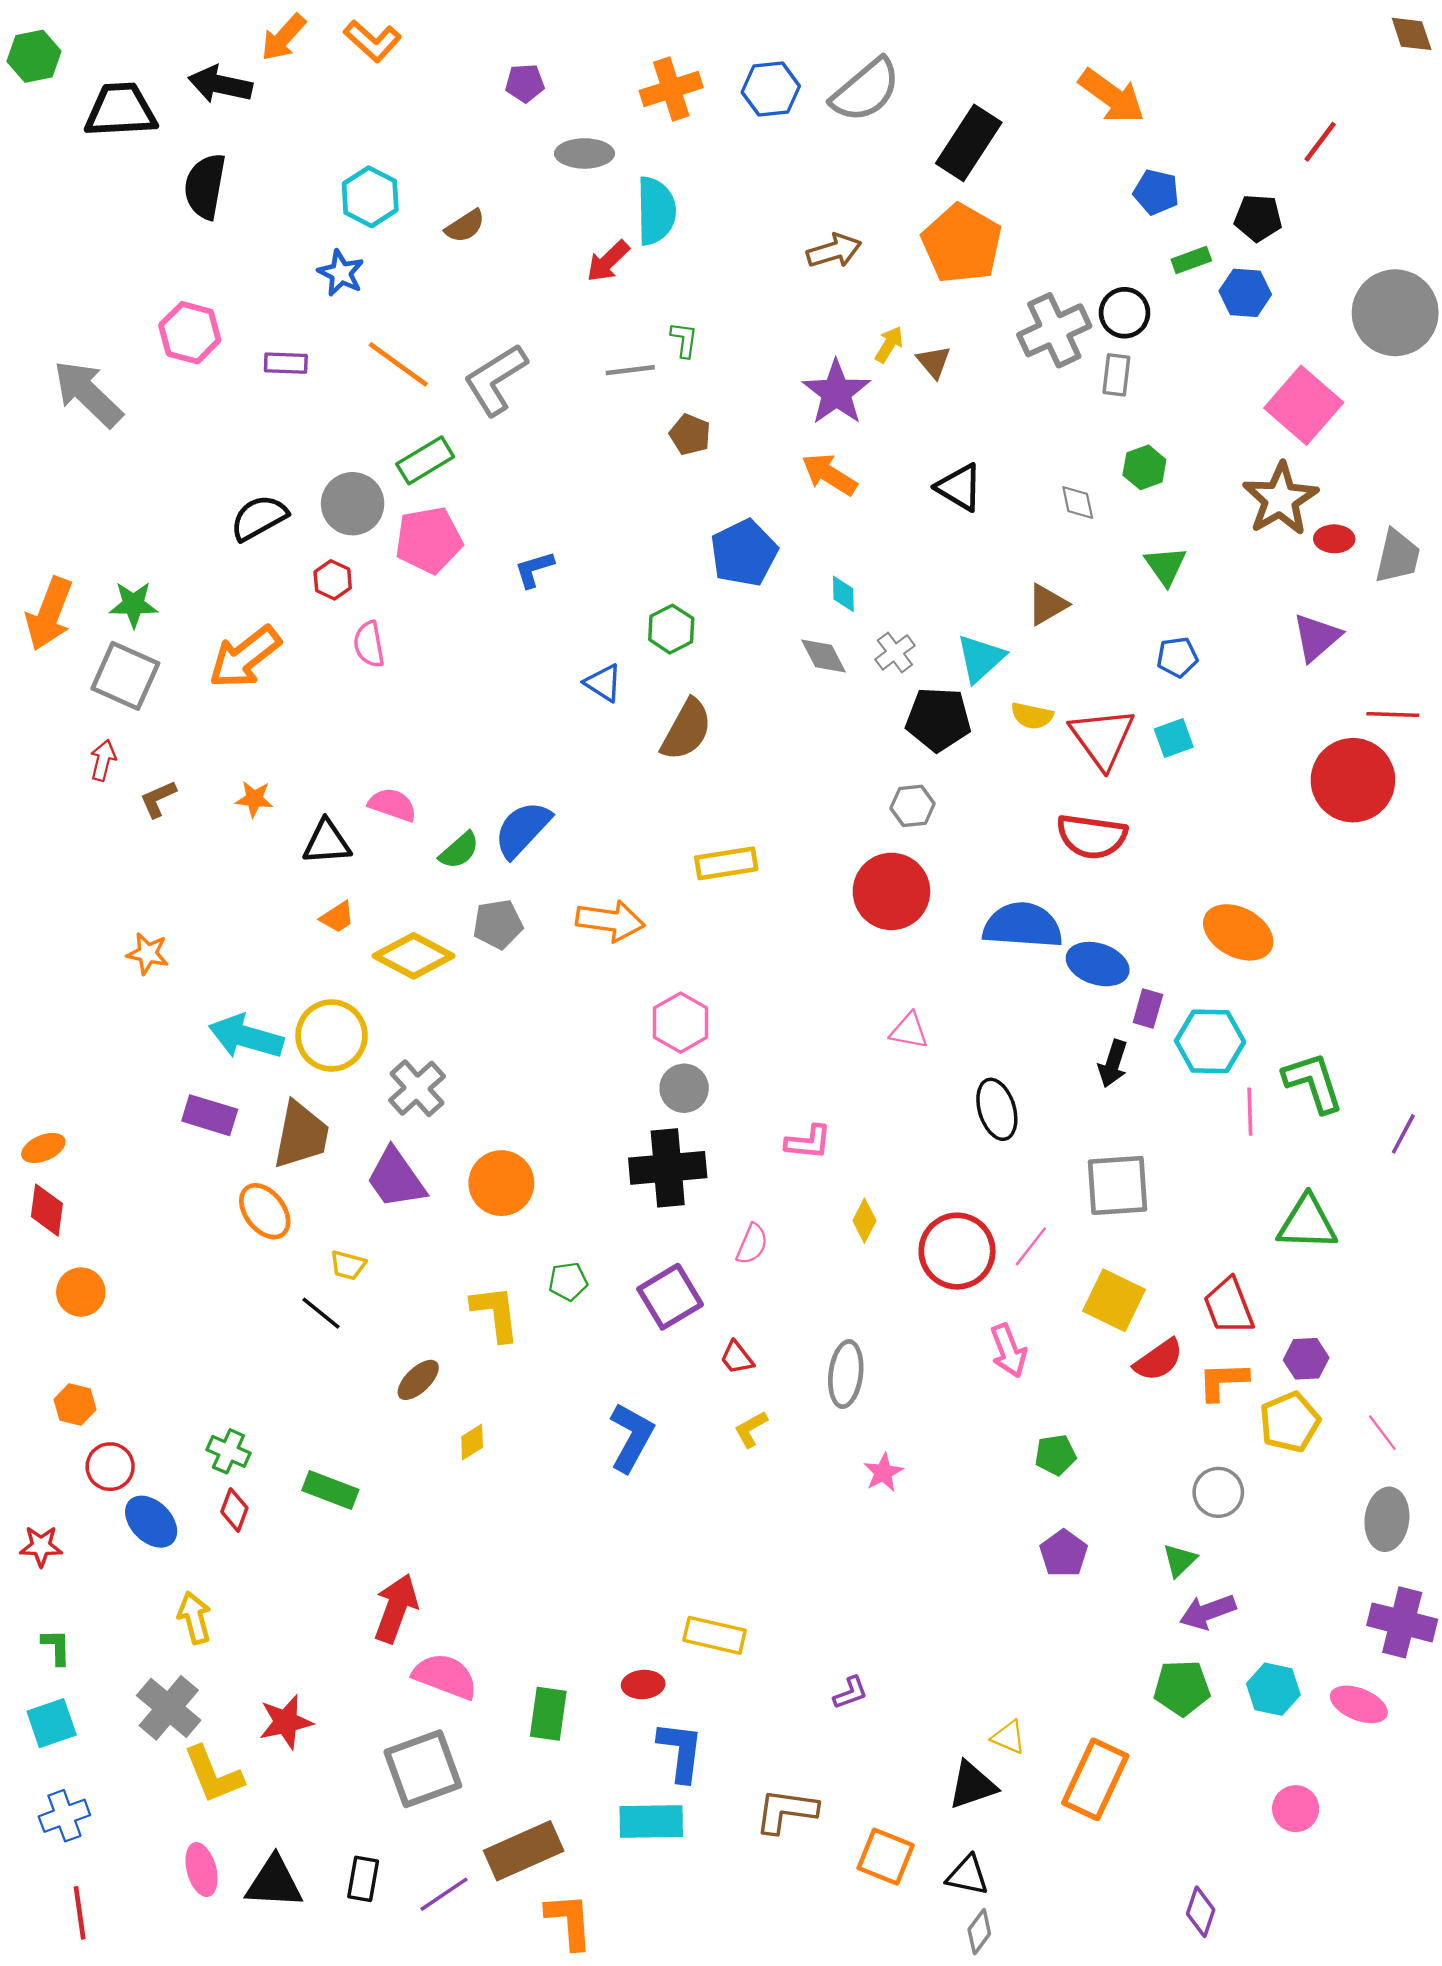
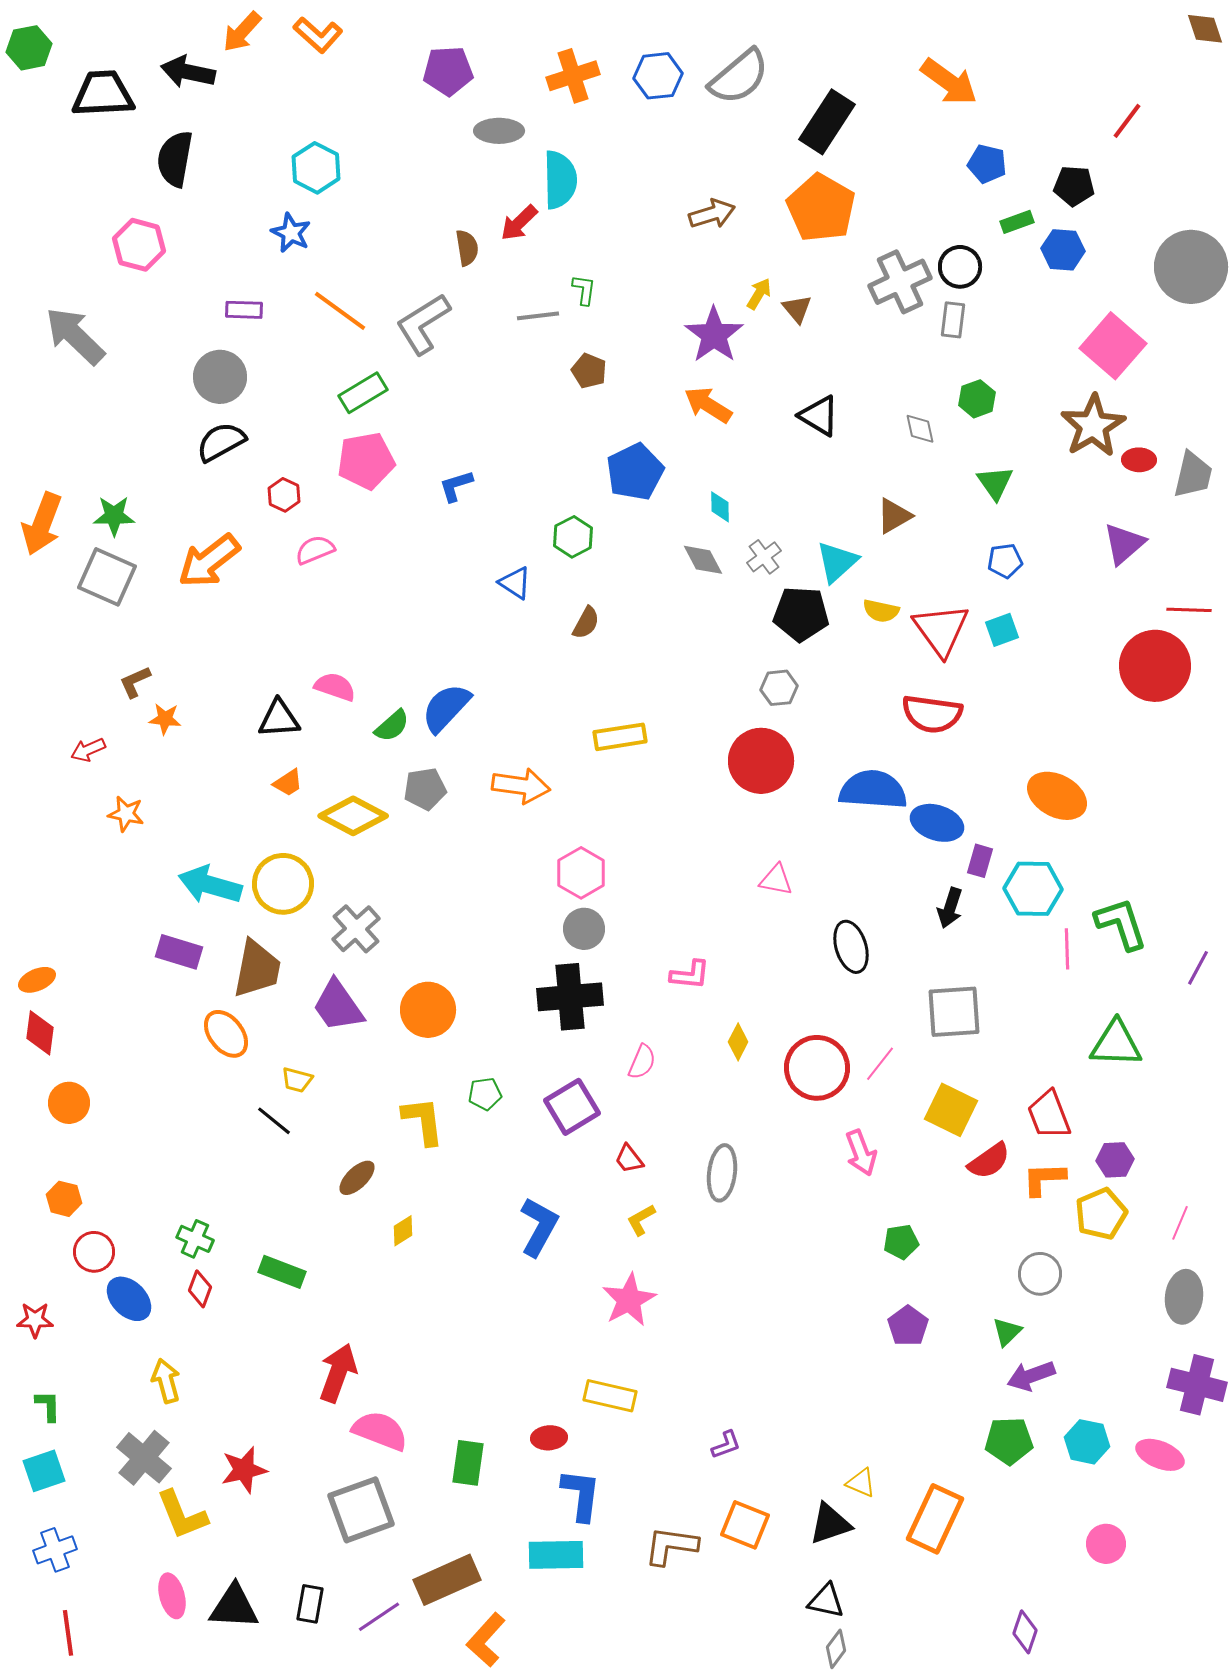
purple pentagon: (525, 83) -> (448, 71), size x1.5
brown semicircle: (465, 226) -> (467, 248), moved, turned -66
pink hexagon: (190, 333) -> (139, 245), moved
gray circle: (353, 504) -> (220, 377), moved
pink semicircle: (369, 644) -> (315, 550), turned 78
brown semicircle: (686, 730) -> (586, 623), size x0.6
red arrow: (103, 760) -> (88, 750), moved, turned -128
orange star: (254, 799) -> (165, 719), moved
pink line: (1382, 1433) -> (1180, 1223), turned 60
pink star: (883, 1472) -> (629, 1300), moved, size x1.6
orange square: (886, 1857) -> (745, 1525), moved
orange L-shape: (569, 1921) -> (486, 1640), turned -134

